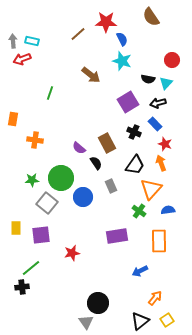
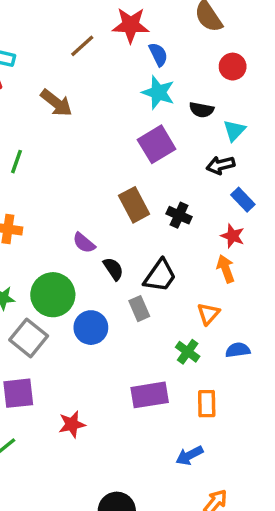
red circle: (172, 60) -> (233, 67), moved
brown arrow: (91, 75) -> (56, 103), moved
black semicircle: (148, 79) -> (201, 110), moved
green line: (50, 93) -> (17, 162), moved
purple square: (128, 102) -> (157, 144), moved
blue rectangle: (155, 124) -> (243, 200), moved
brown rectangle: (107, 143) -> (134, 205), moved
black trapezoid: (135, 165) -> (160, 276), moved
orange triangle: (151, 189) -> (208, 314), size x0.6
orange rectangle: (159, 241) -> (207, 404), moved, size x0.7

